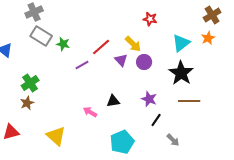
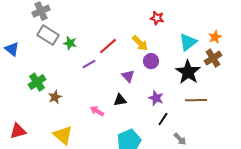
brown cross: (212, 15) -> (213, 58), moved
purple triangle: (121, 60) -> (128, 76), moved
brown star: (27, 103) -> (55, 97), moved

